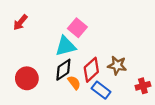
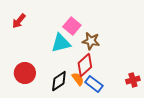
brown star: (117, 65) -> (91, 41), moved
black diamond: (63, 70) -> (59, 81), moved
orange semicircle: (74, 83) -> (78, 79), moved

